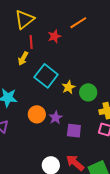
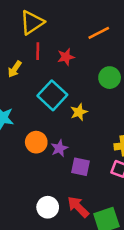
red star: (54, 36) -> (66, 57), moved
yellow arrow: (23, 58) -> (15, 69), moved
green circle: (88, 92) -> (110, 78), moved

